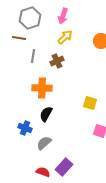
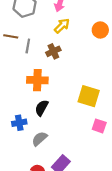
brown line: (19, 38) -> (11, 36), moved
yellow square: (90, 103) -> (89, 96), size x1.5
blue cross: (25, 128) -> (19, 123), turned -32

